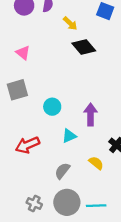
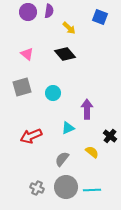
black diamond: (84, 47) -> (65, 54), moved
cyan circle: (52, 107) -> (53, 93), moved

